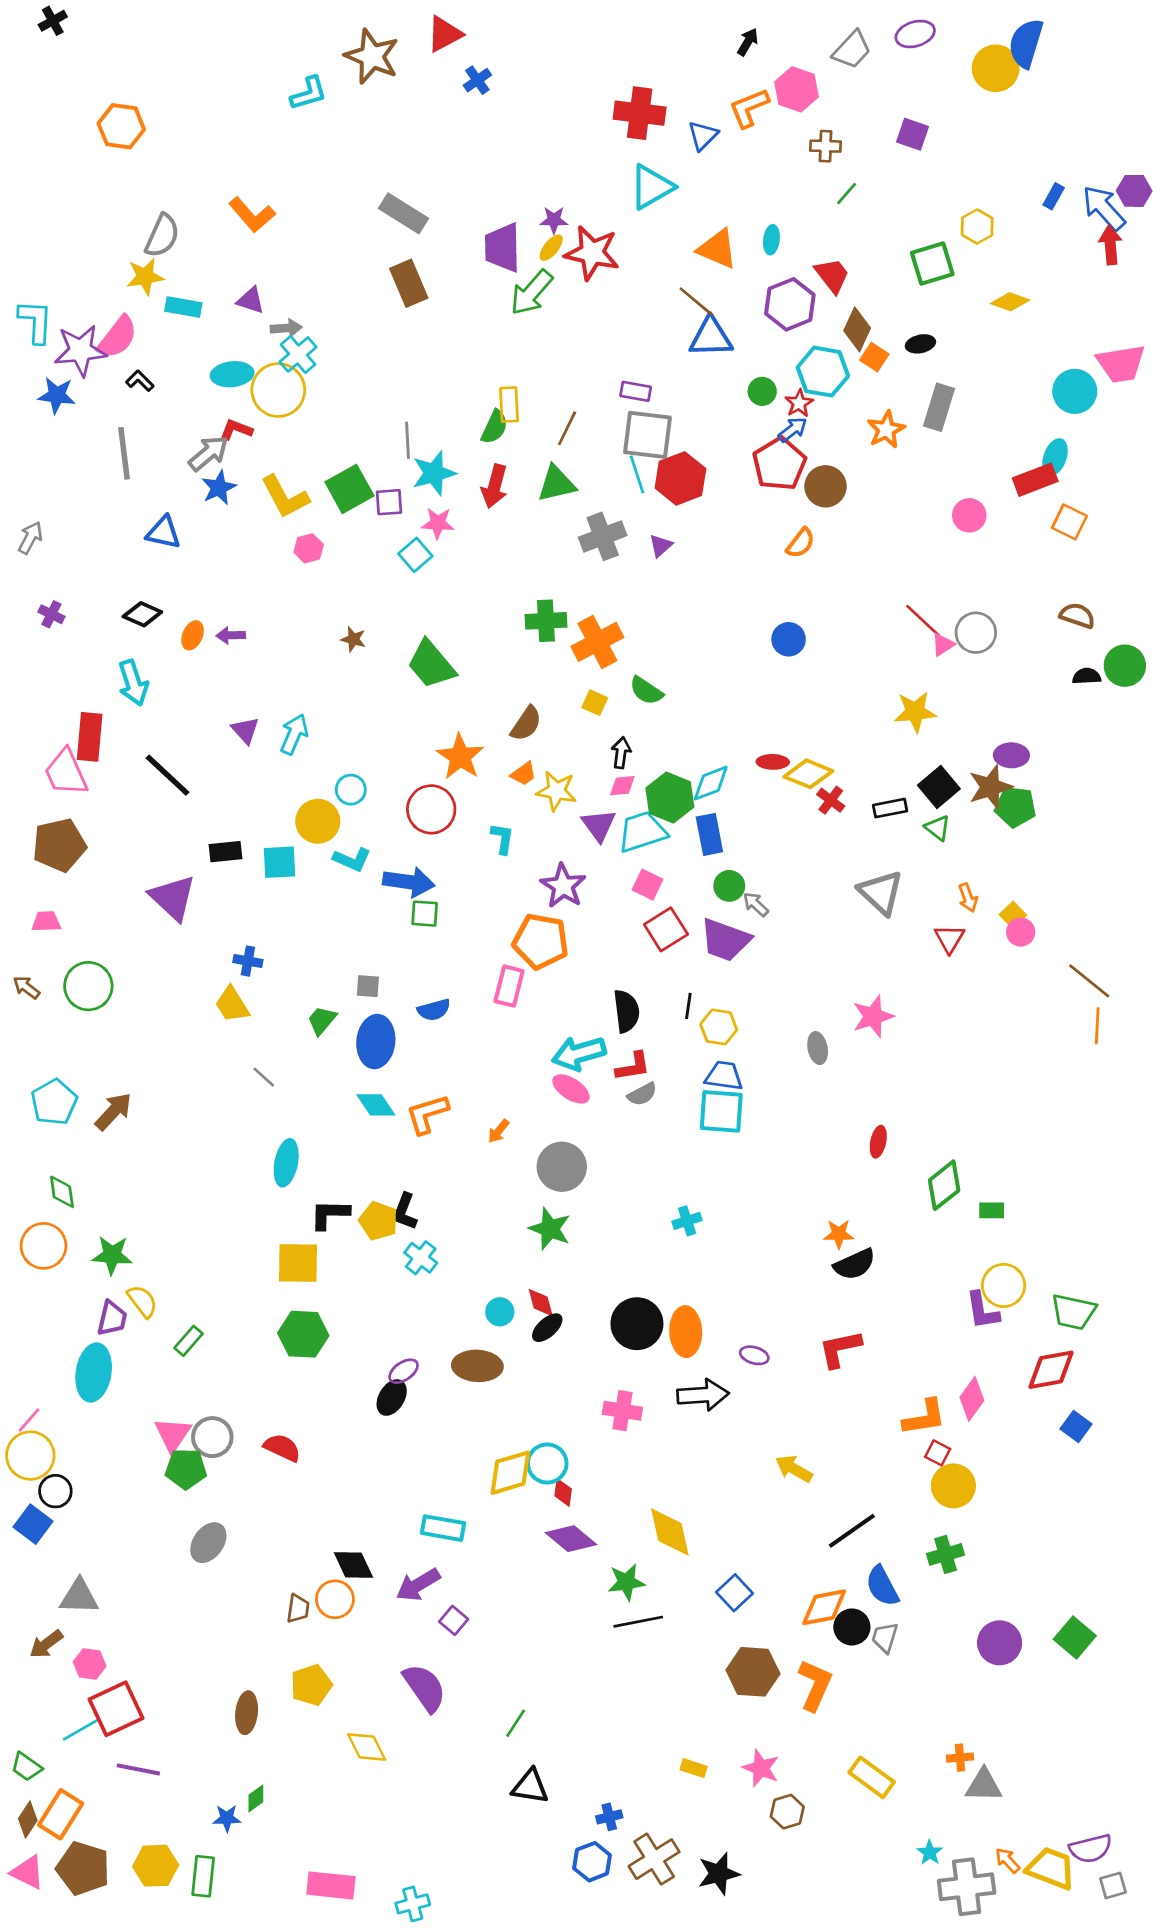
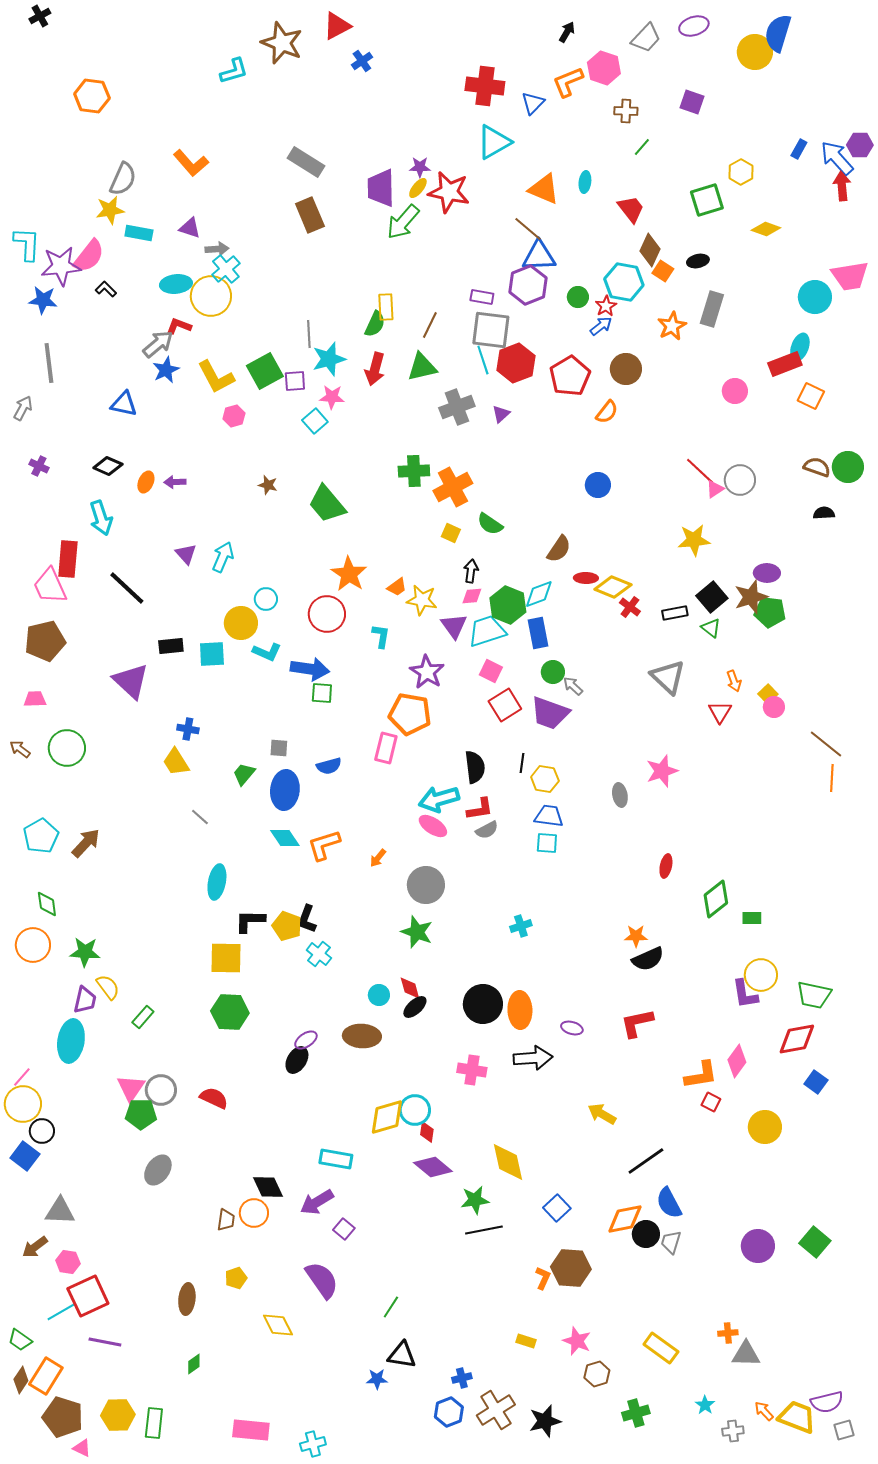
purple hexagon: (790, 304) -> (528, 285), moved
gray line: (124, 453) -> (49, 363), moved
red pentagon: (779, 464) -> (570, 376), moved
green circle: (1125, 666) -> (848, 467), moved
brown semicircle: (526, 724) -> (559, 549), moved
cyan square: (721, 1111) -> (547, 843), size x0.6
yellow circle: (953, 1486) -> (765, 1127), moved
green cross: (946, 1554) -> (636, 1413), moved
yellow pentagon: (311, 1685) -> (236, 1278), size x0.7
orange L-shape: (815, 1685) -> (543, 1278), moved, size x0.6
blue star: (227, 1818) -> (377, 1379), moved
pink triangle: (28, 1872) -> (82, 1448), moved, size x0.7
gray cross: (967, 1887) -> (733, 1431), size x0.5

